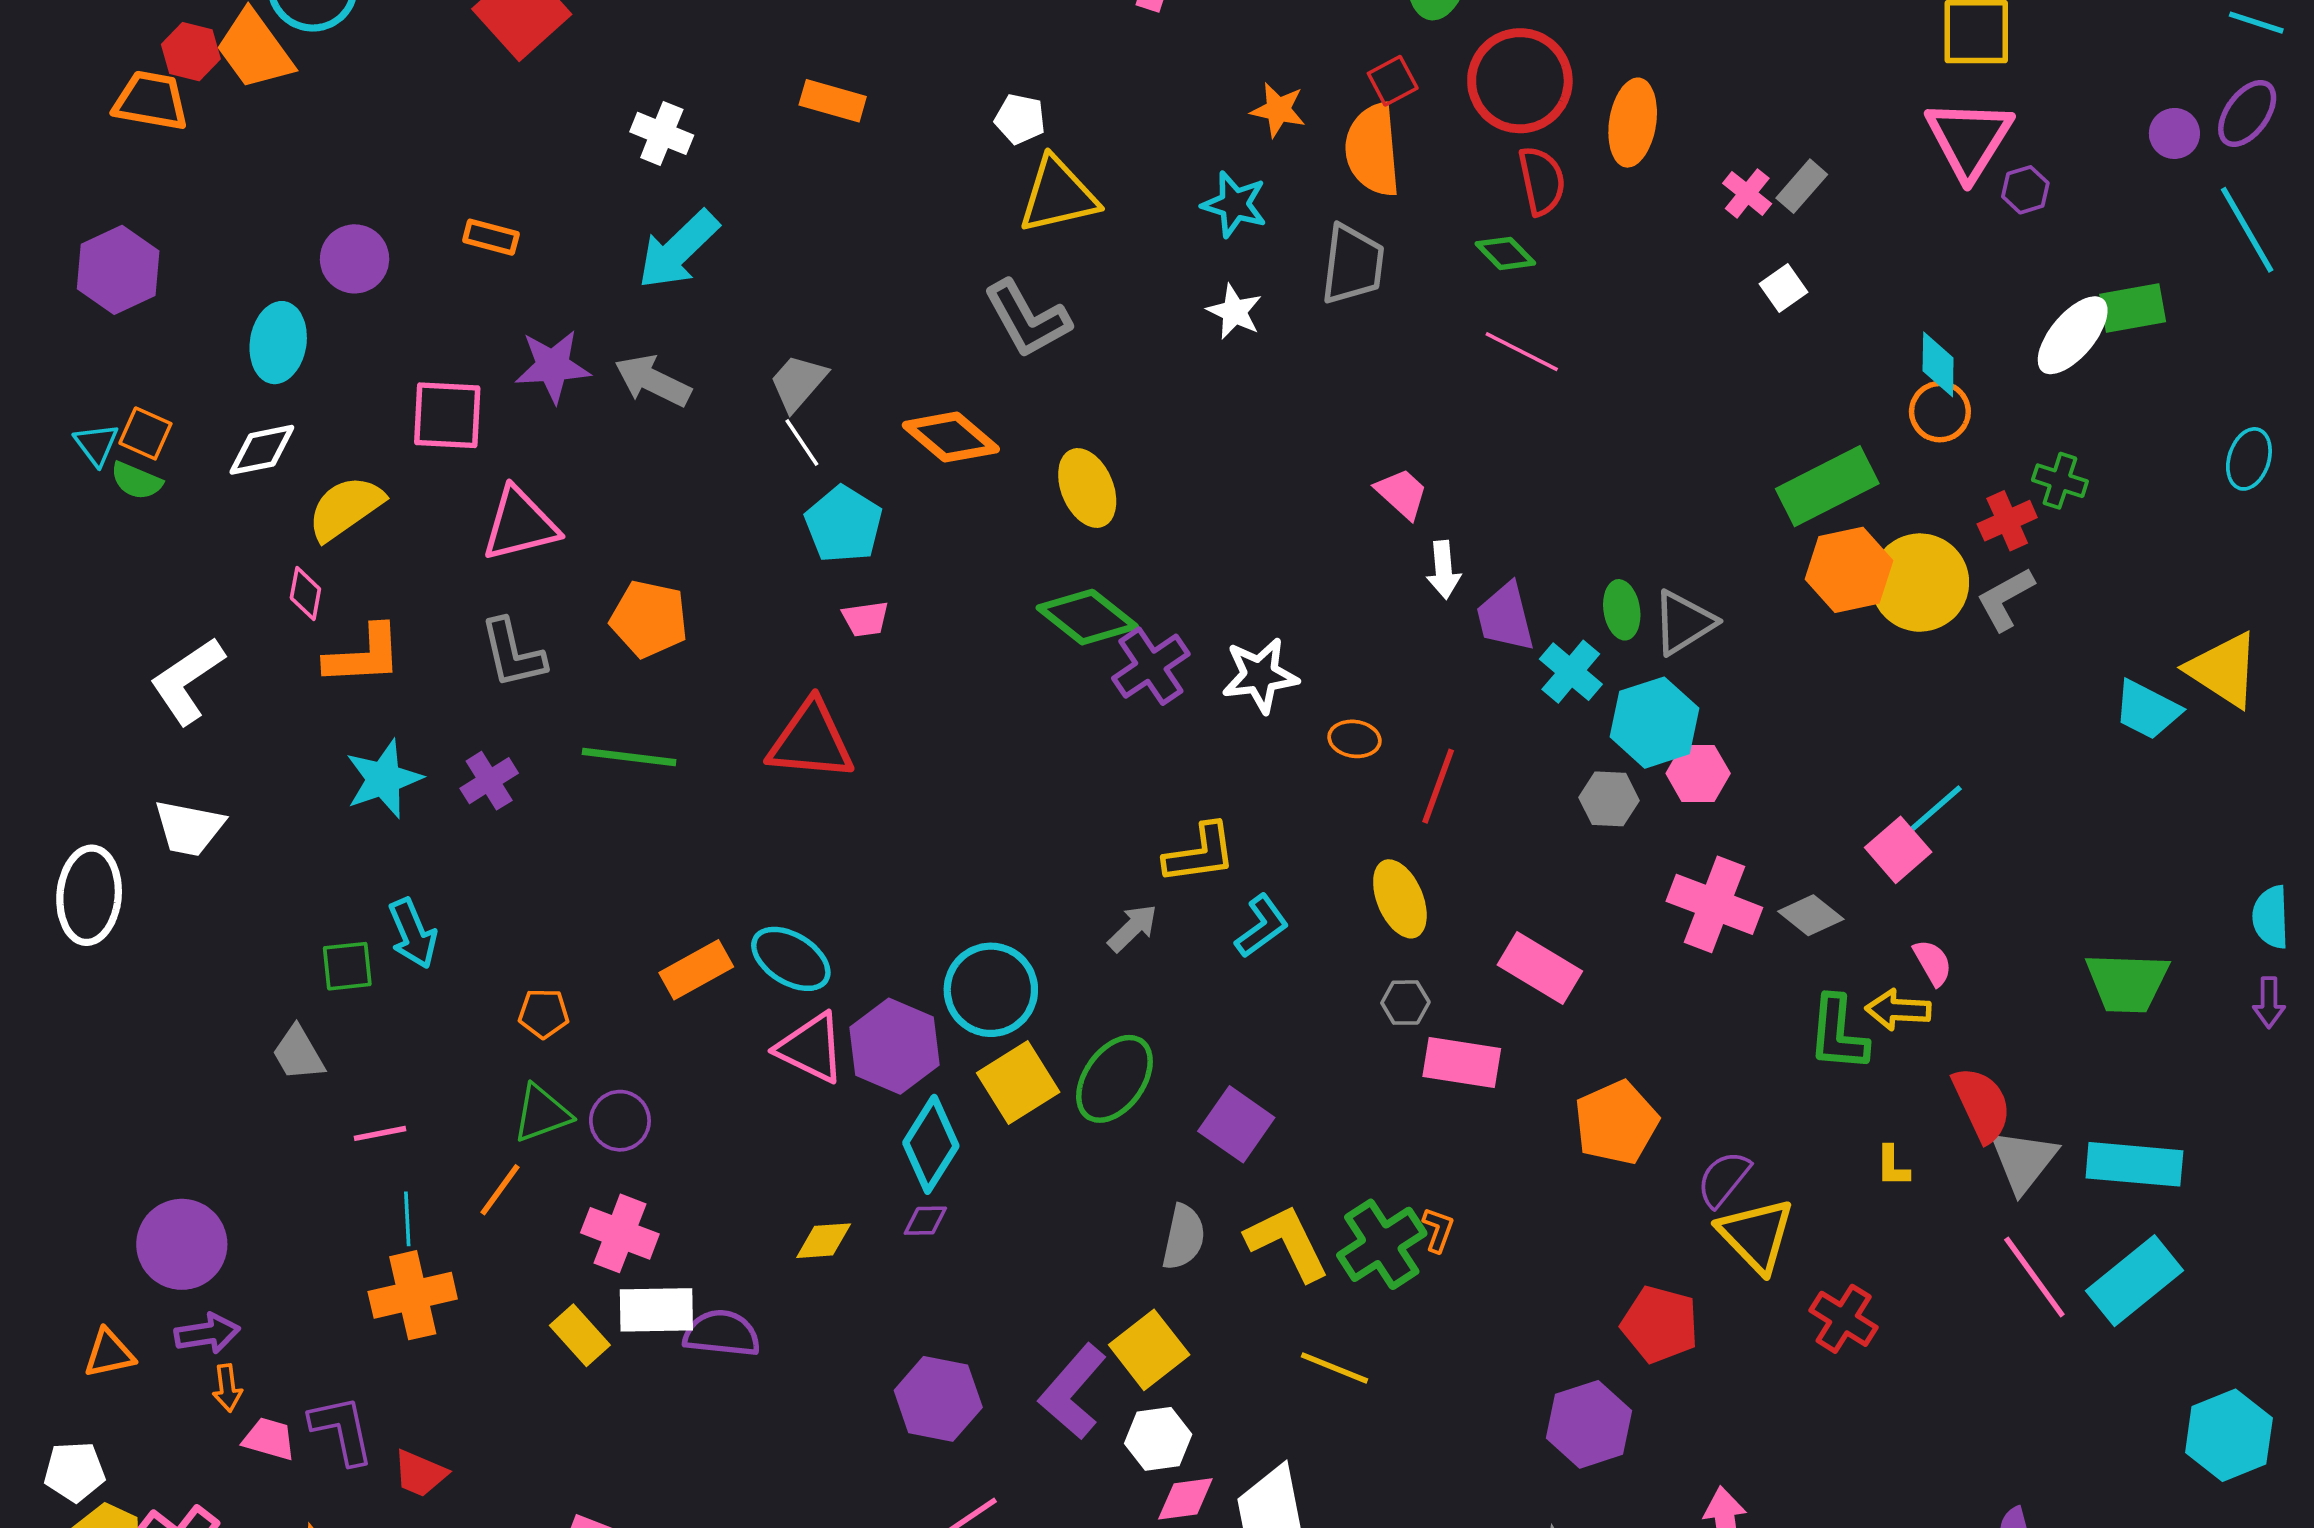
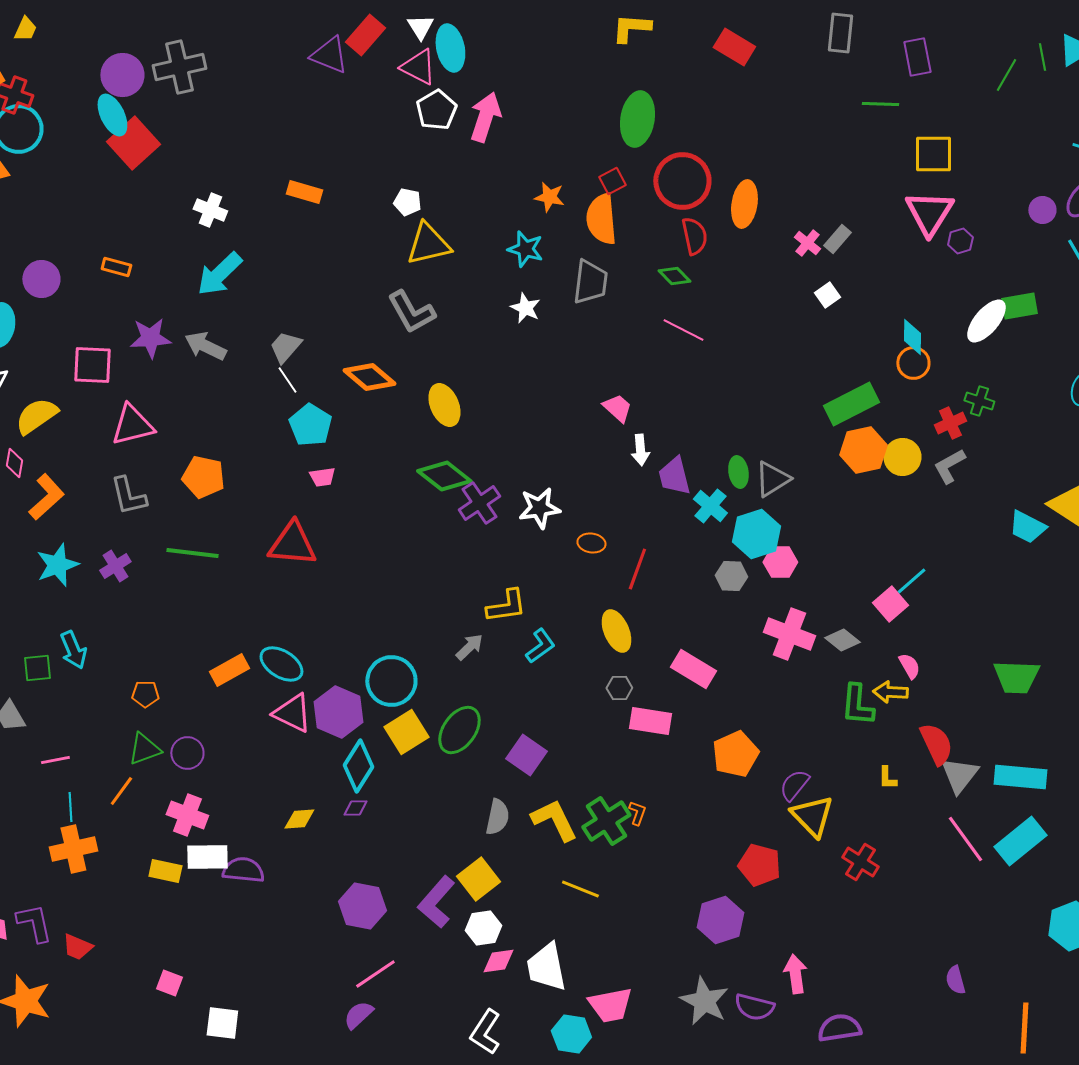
yellow circle: (1920, 583) -> (902, 457), size x0.7
orange L-shape: (364, 655) -> (46, 497), turned -39
yellow rectangle: (580, 1335) -> (165, 871), turned -36

